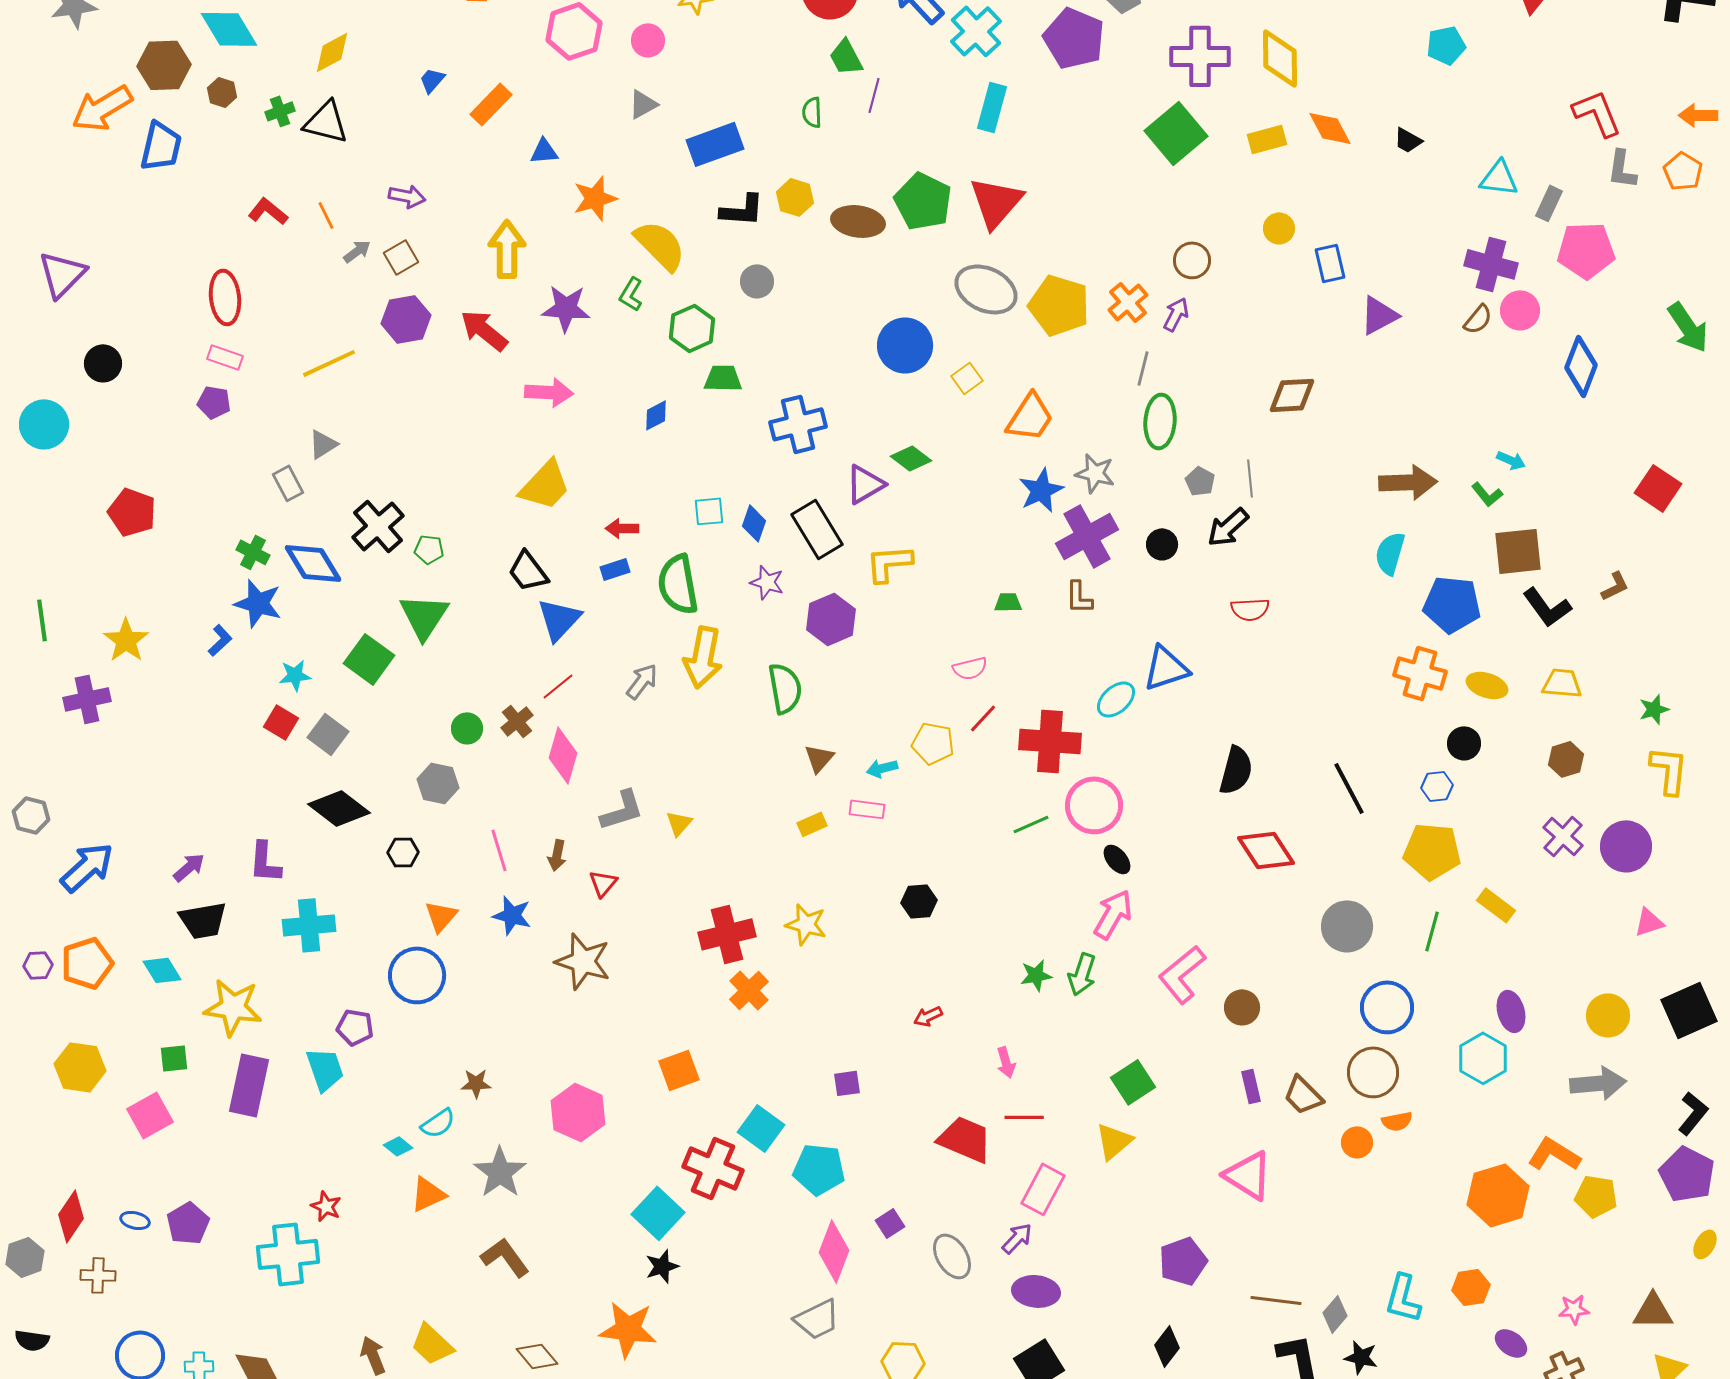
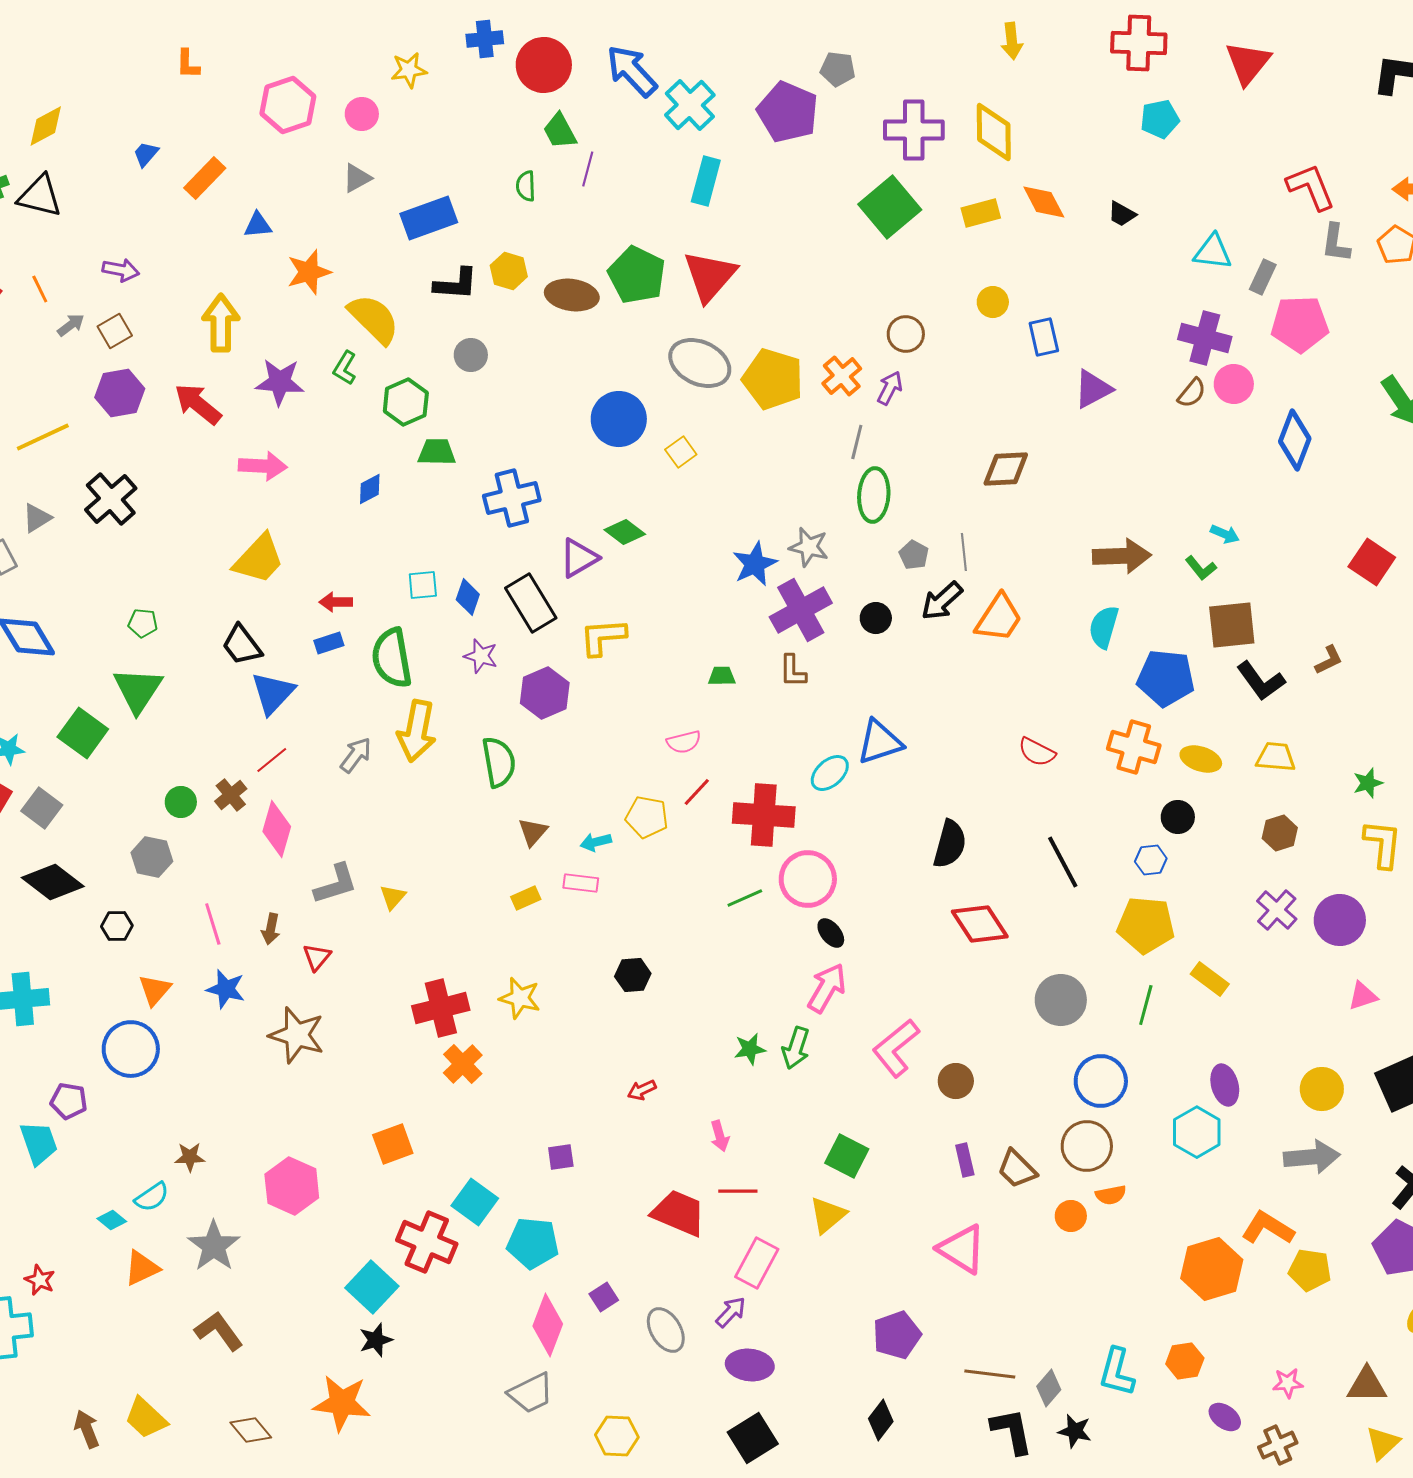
orange trapezoid: (1030, 417) -> (999, 618), moved
black cross: (378, 526) -> (111, 499), moved
red semicircle: (1250, 609) -> (1037, 752), moved, turned 30
green square: (1133, 1082) -> (847, 1156), turned -30

